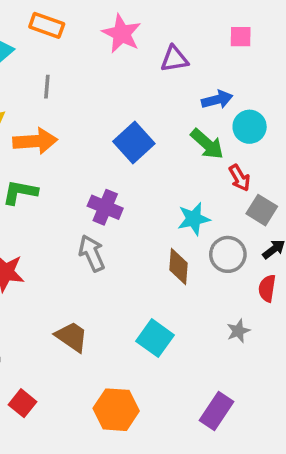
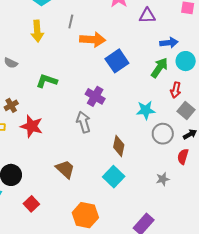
orange arrow: (35, 141) -> (93, 40), moved
green arrow: (207, 144) -> (159, 68), turned -105
red arrow: (240, 178) -> (176, 90), turned 35
brown diamond: (179, 267) -> (119, 146), moved

